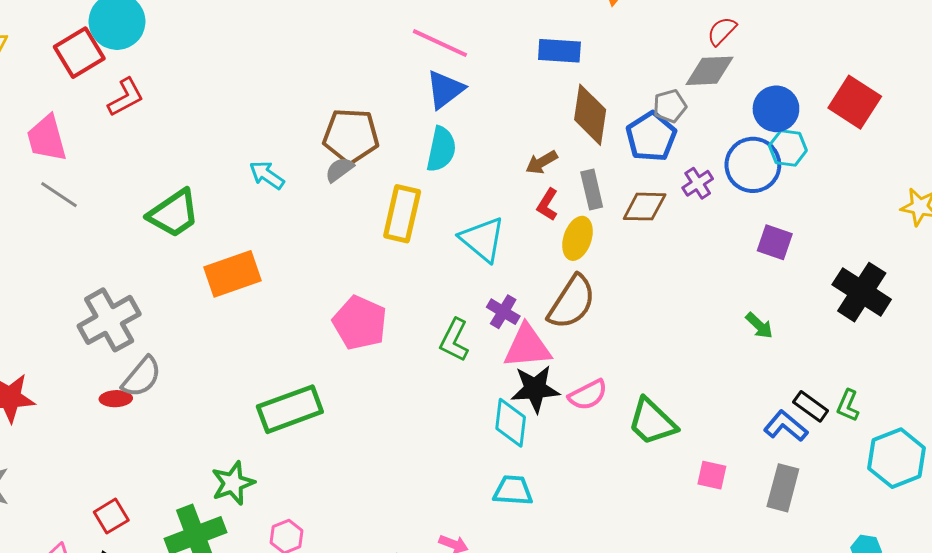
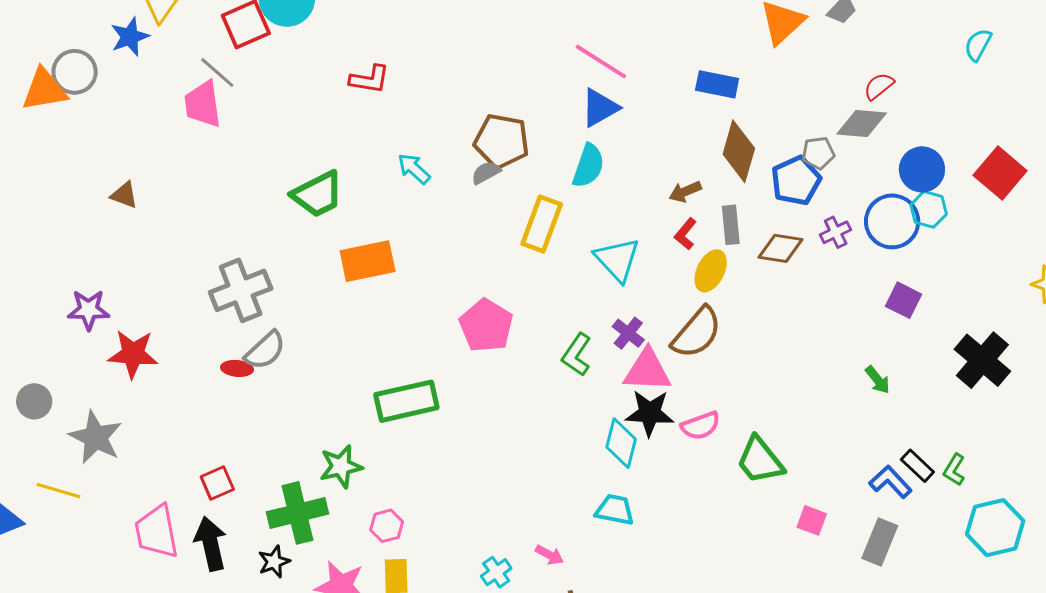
red L-shape: (126, 97) -> (370, 79), moved, turned 30
gray line: (59, 195) -> (217, 73), moved

